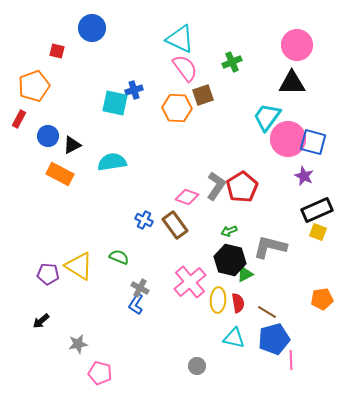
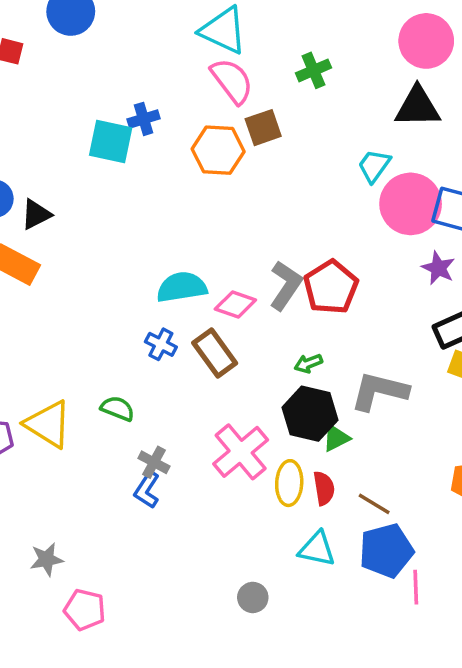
cyan trapezoid: (267, 117) -> (374, 166), size x0.7
cyan semicircle: (112, 162) -> (182, 287), moved

